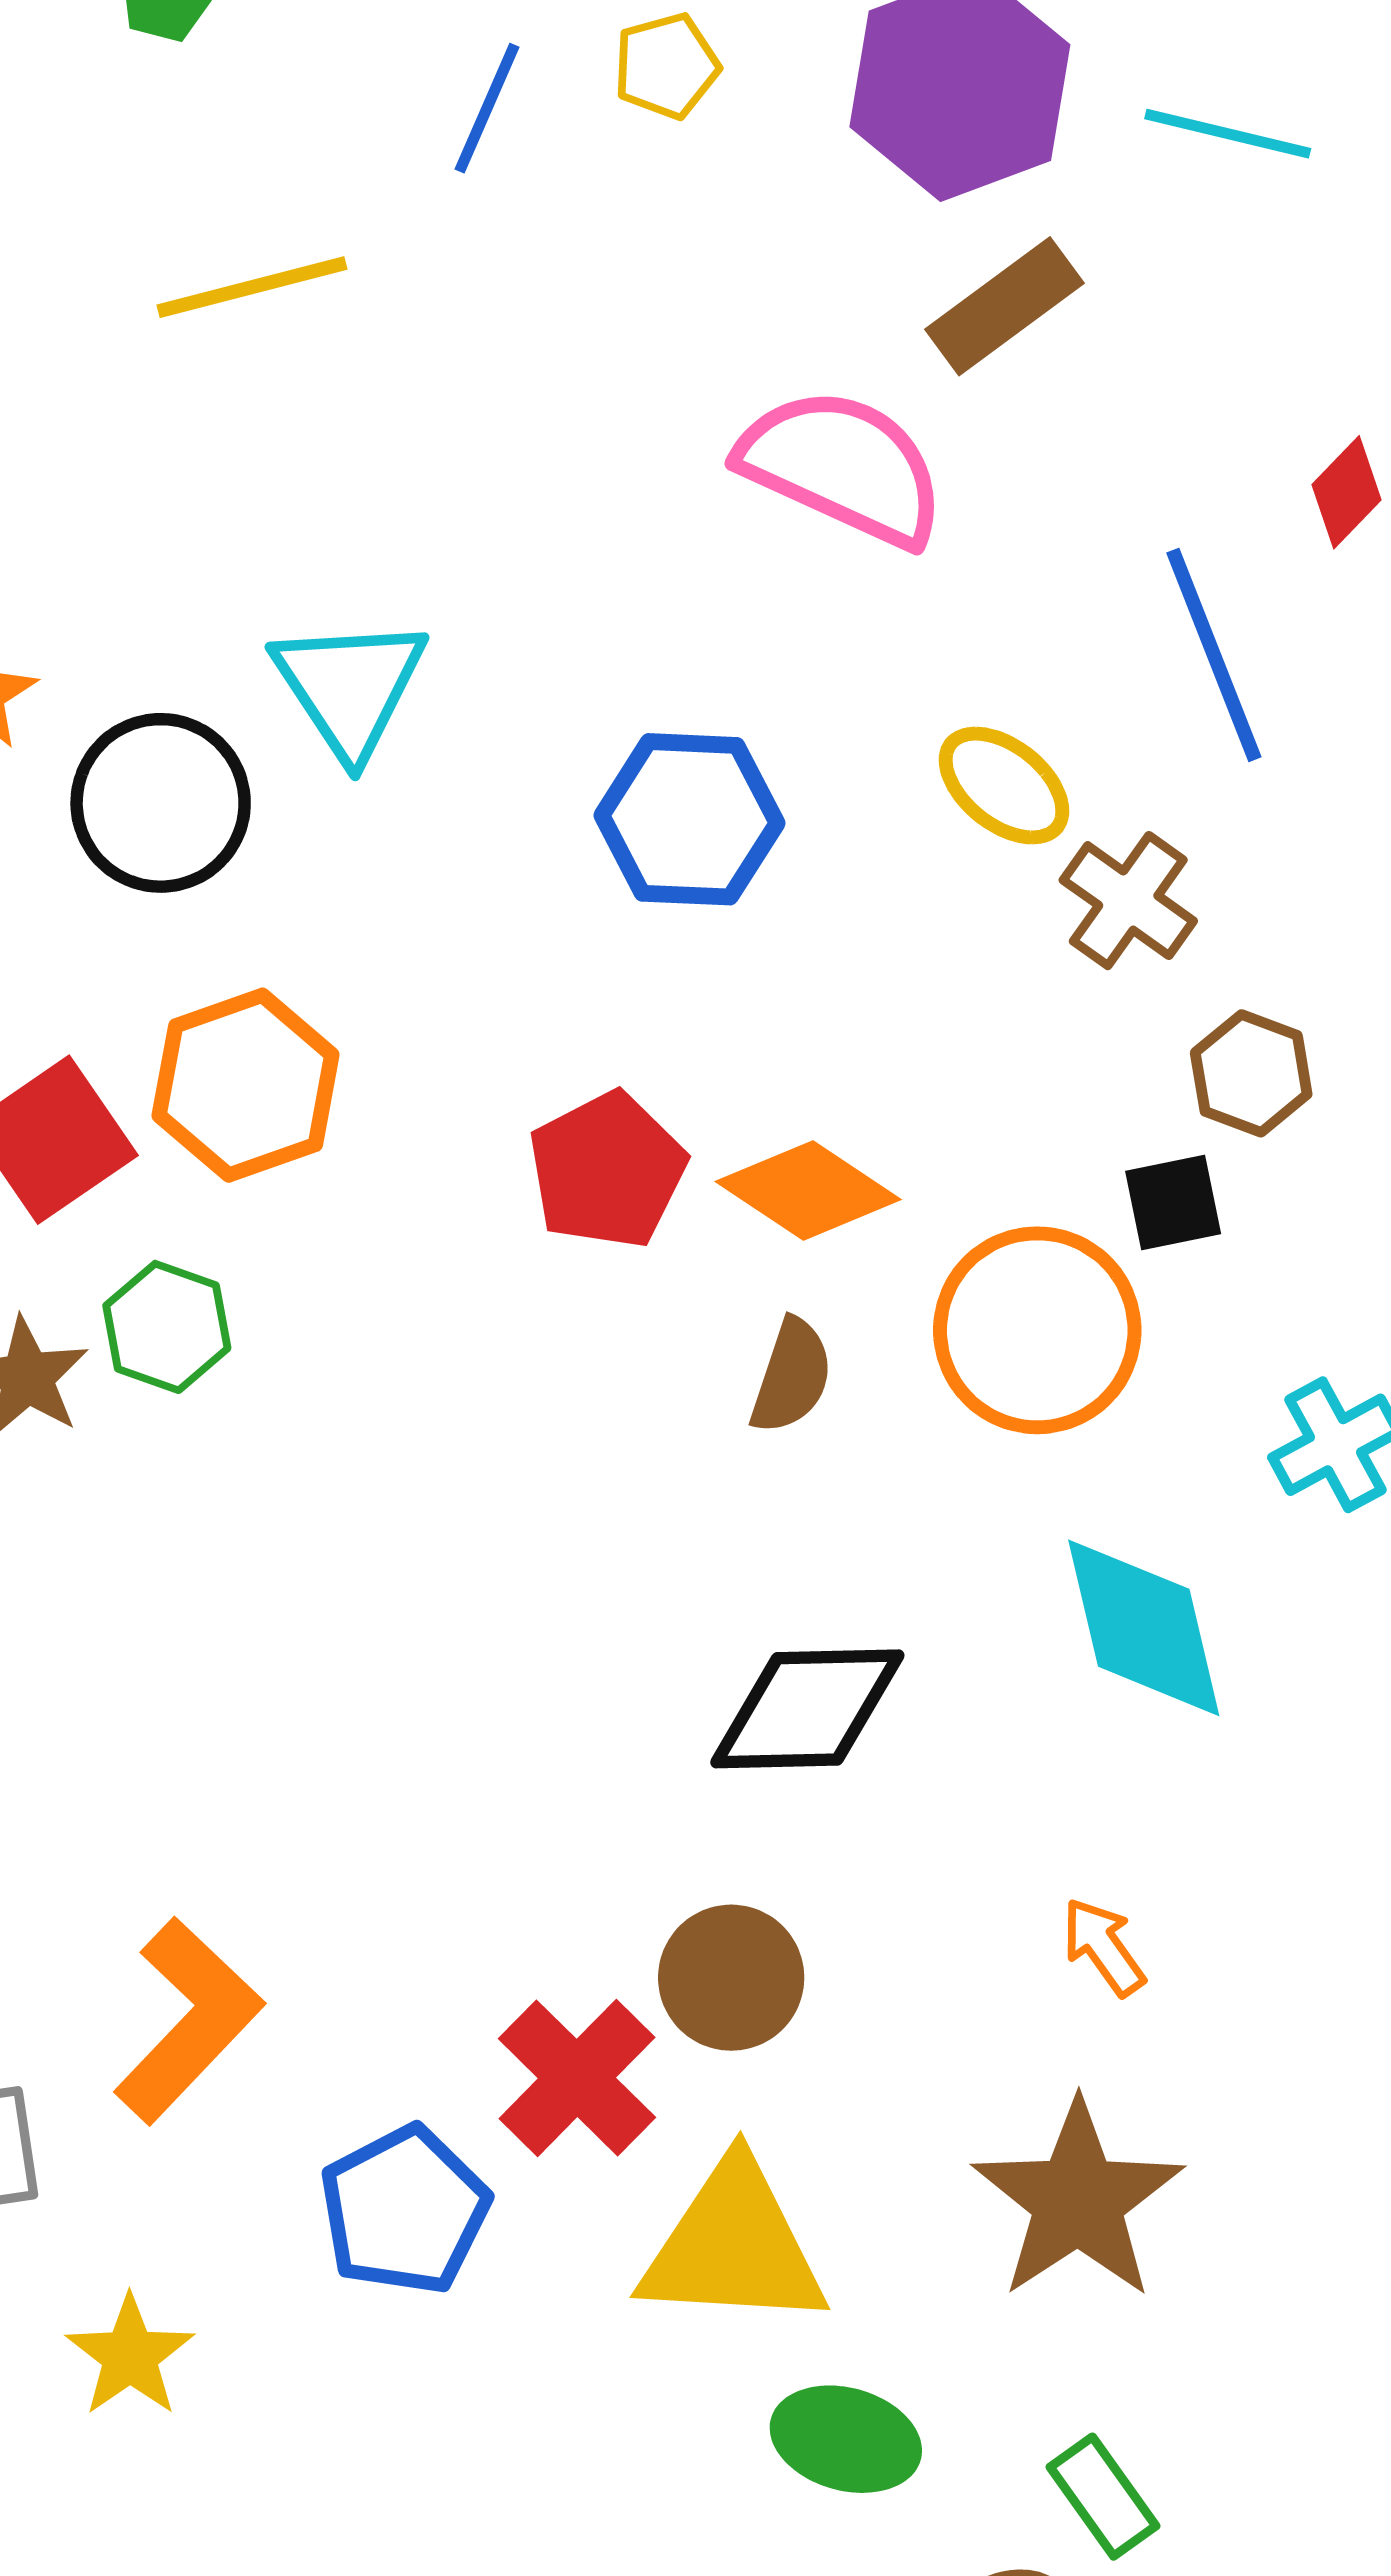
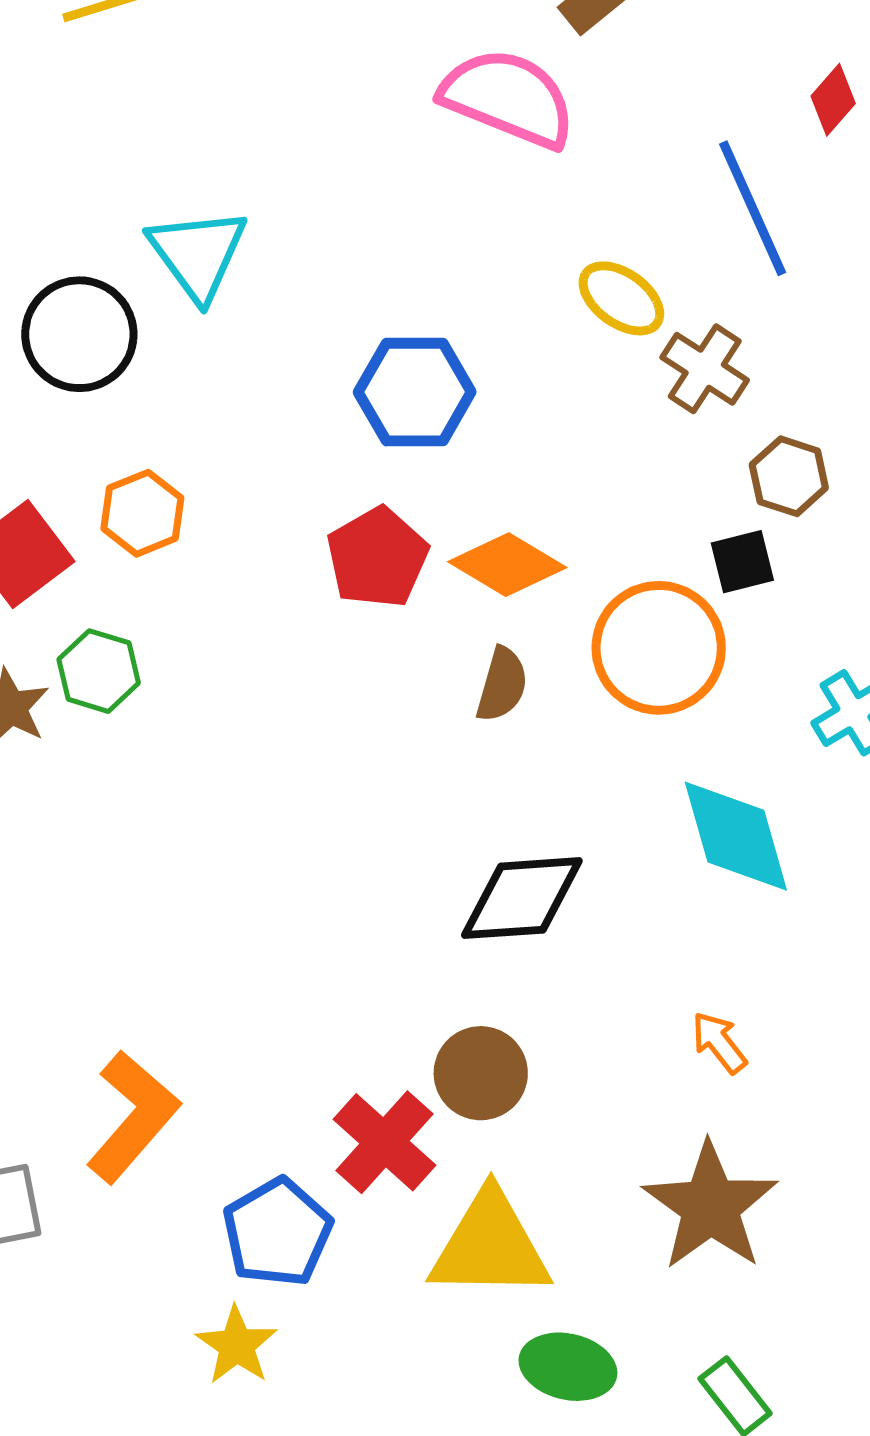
blue hexagon: (689, 819) -> (415, 392), moved
orange hexagon: (246, 1085) -> (142, 513), size x0.7
yellow star: (130, 2356) -> (237, 1345), moved

